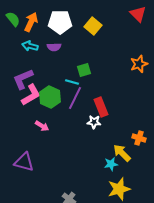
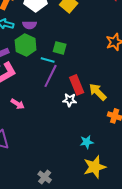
green square: (84, 70) -> (60, 48), turned 32
green hexagon: (50, 97) -> (26, 45), moved
yellow arrow: (122, 153) -> (98, 92), moved

